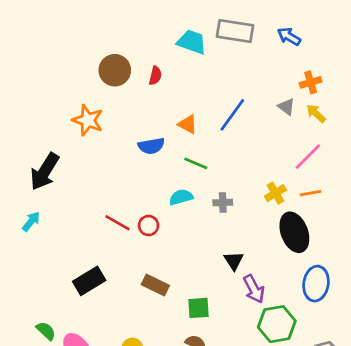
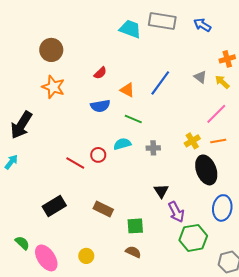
brown circle: (115, 70) -> (51, 50), moved
red semicircle: (155, 76) -> (100, 73), moved, turned 32
orange cross: (311, 82) -> (227, 59), moved
red circle: (149, 226) -> (98, 155), moved

